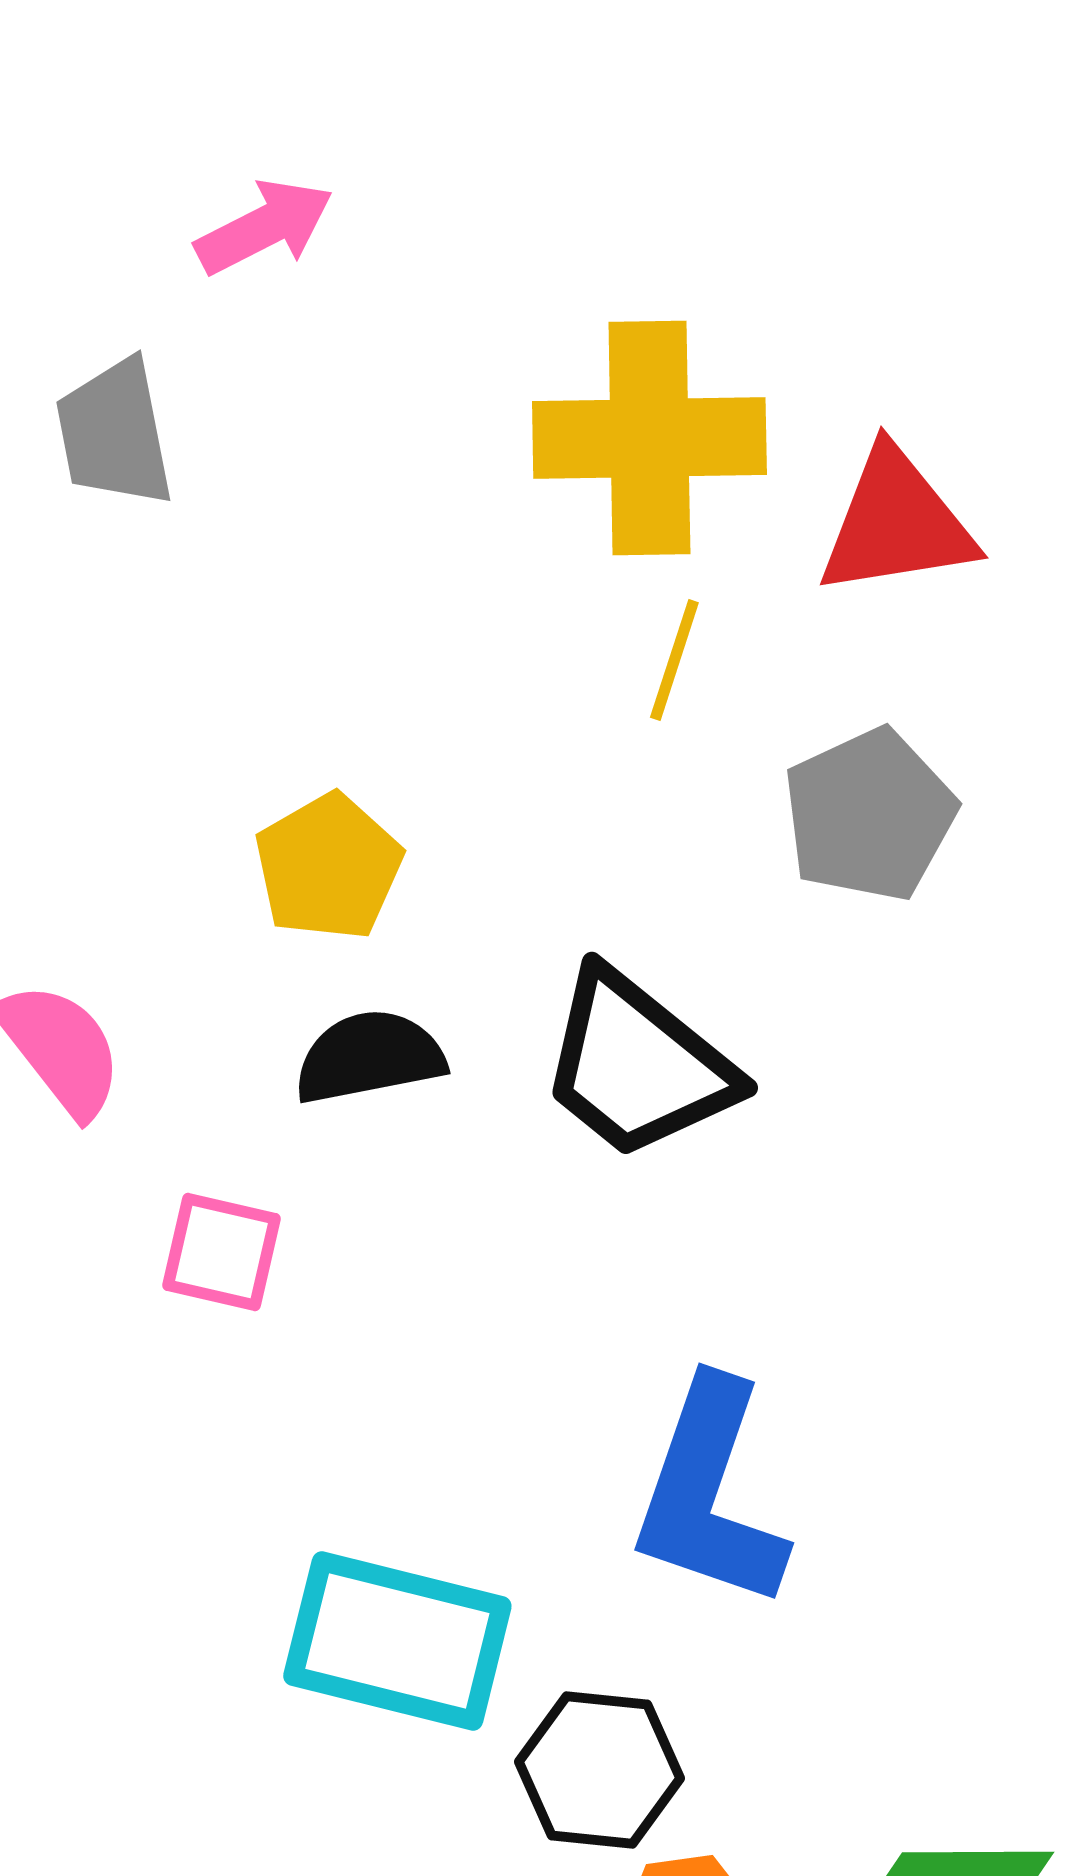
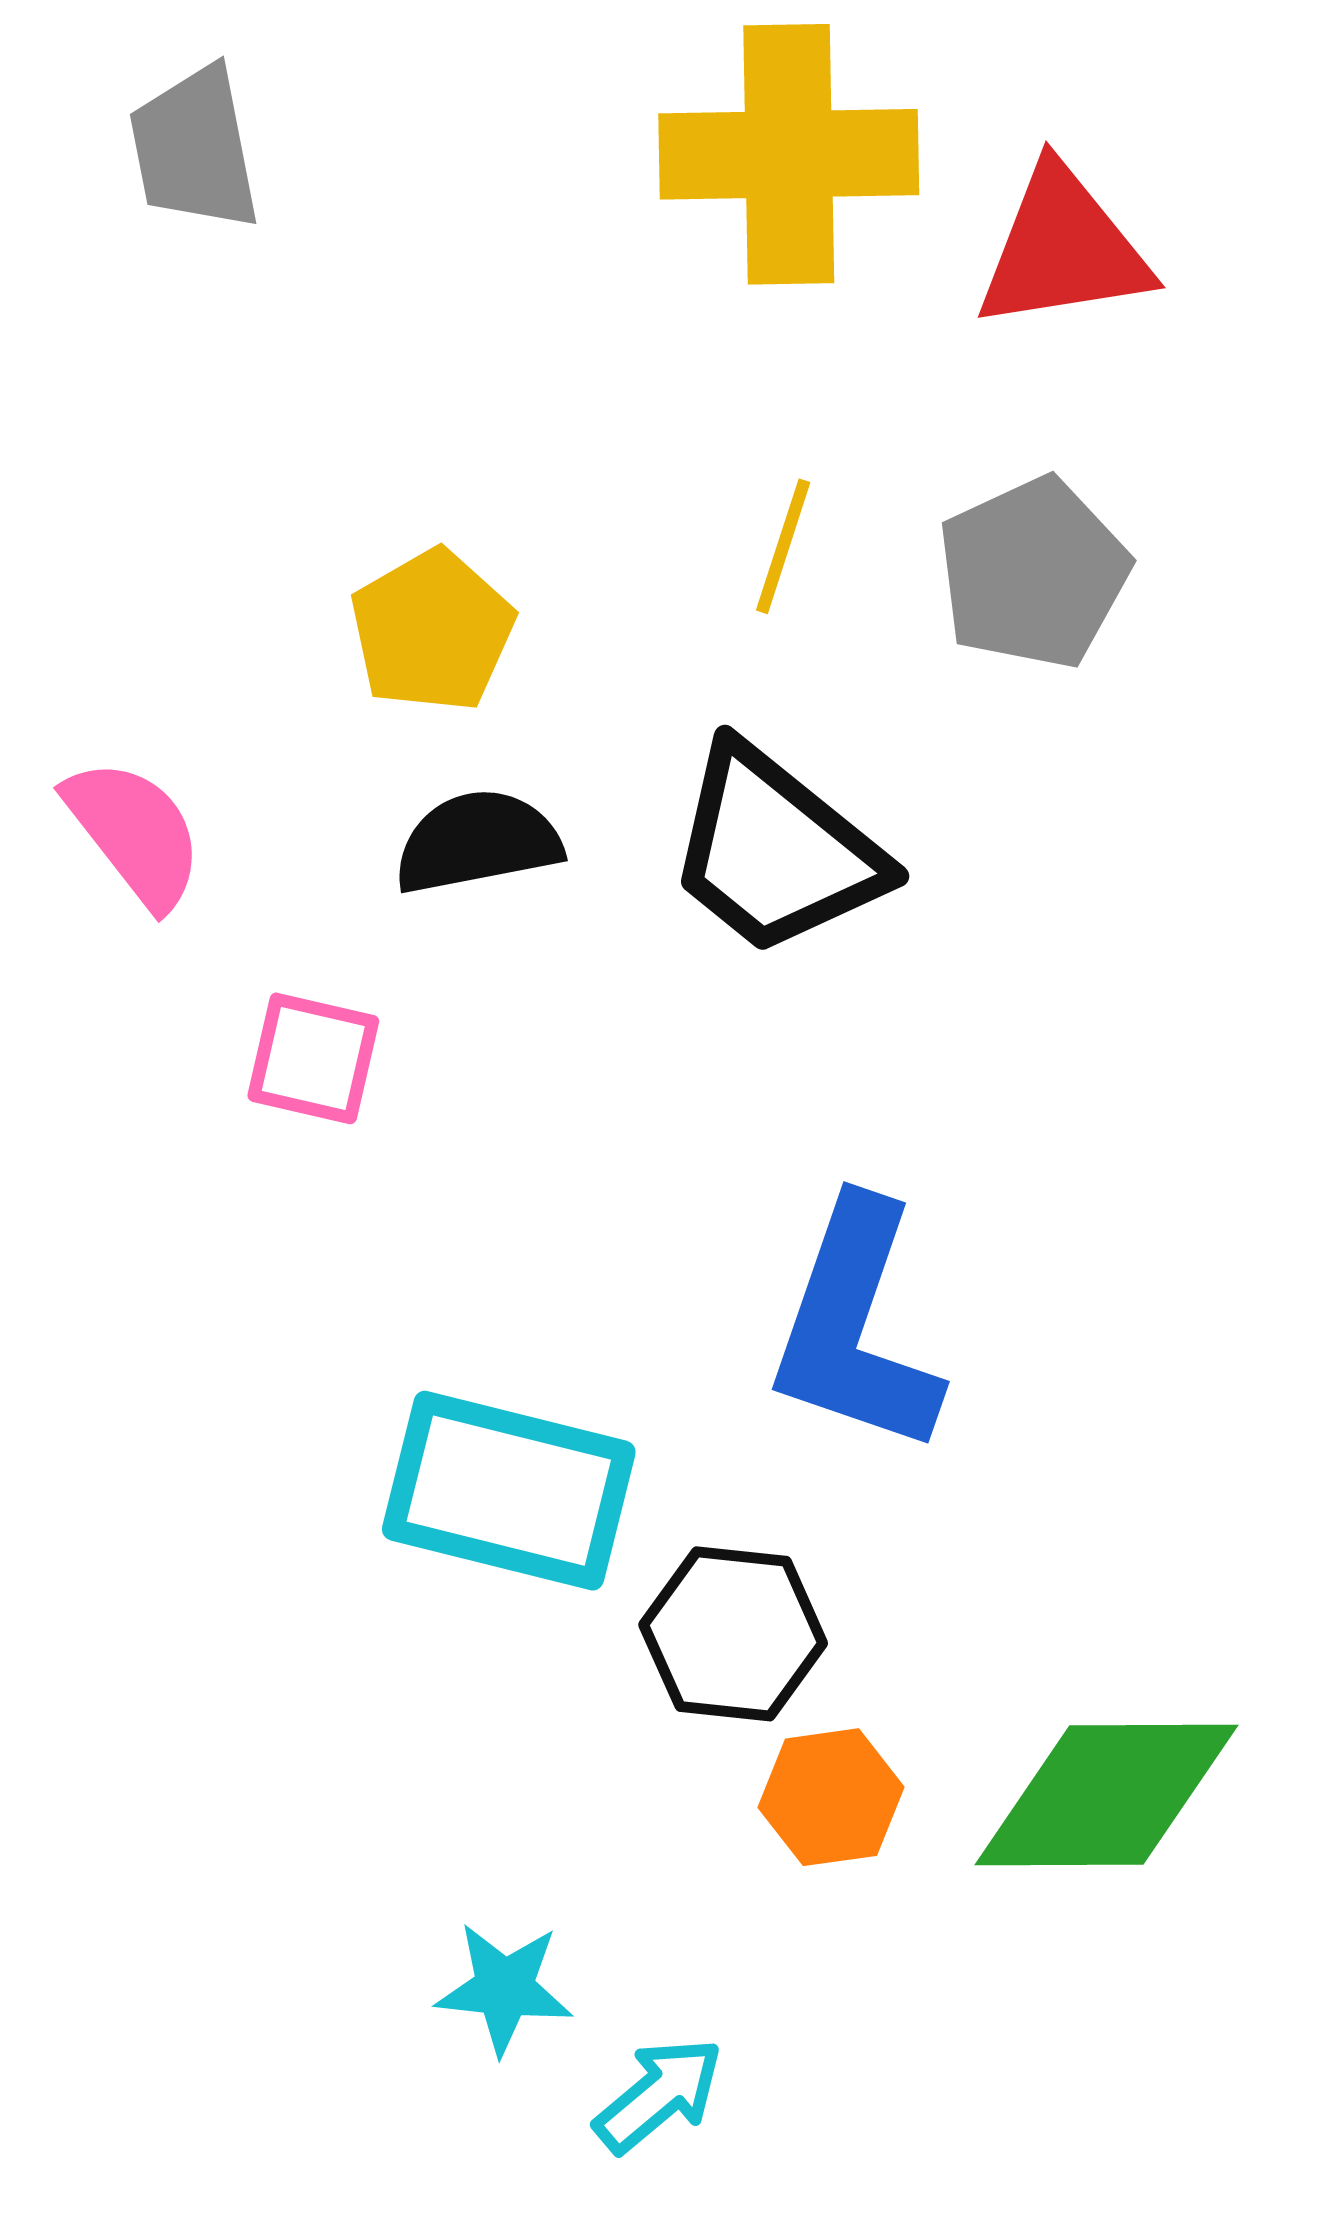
yellow line: (674, 660) -> (783, 546), moved

